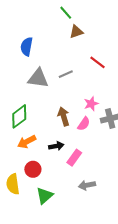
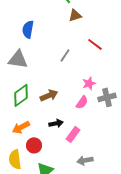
gray line: (66, 74) -> (65, 55), turned -32
gray triangle: (38, 78) -> (18, 59), moved
brown arrow: (64, 116) -> (49, 95), moved, turned 84
orange arrow: (27, 142) -> (21, 127), moved

